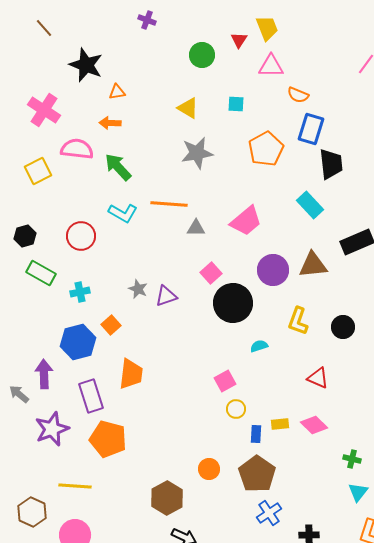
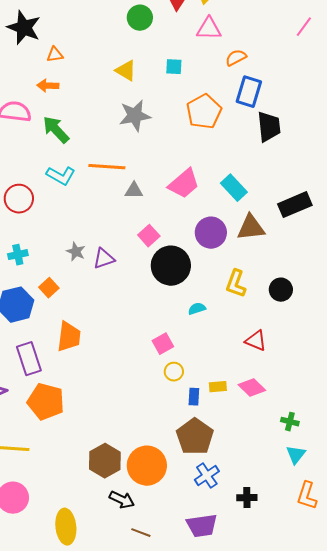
orange semicircle: (298, 95) -> (236, 58), turned 130
cyan rectangle: (310, 205) -> (234, 188), moved
orange circle: (209, 469) -> (147, 466), moved, size x1.8

